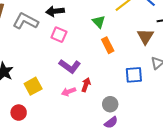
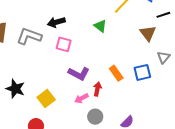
orange rectangle: (108, 45) -> (116, 73), moved
gray circle: (110, 104) -> (95, 117), moved

